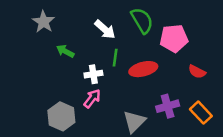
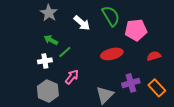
gray star: (43, 22) -> (49, 13), moved
green line: (115, 58) -> (65, 52), moved, turned 40
red semicircle: (197, 72) -> (154, 56), turned 136
white cross: (93, 74) -> (45, 61), moved

